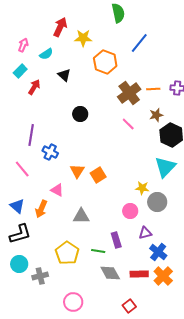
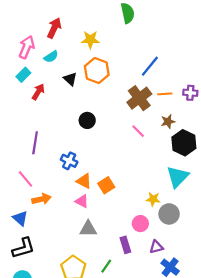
red arrow: (60, 27) -> (54, 28), moved
blue line: (139, 43) -> (150, 66), moved
pink arrow: (23, 45) -> (27, 47), size x1.5
orange hexagon: (105, 62) -> (97, 70), moved
blue cross: (50, 152) -> (69, 161), moved
orange triangle: (77, 171) -> (84, 181), turned -35
pink triangle: (57, 190) -> (82, 201), moved
orange arrow: (41, 209) -> (41, 199), moved, turned -126
purple rectangle: (116, 240) -> (125, 245), moved
green line: (98, 251) -> (106, 266), turned -64

